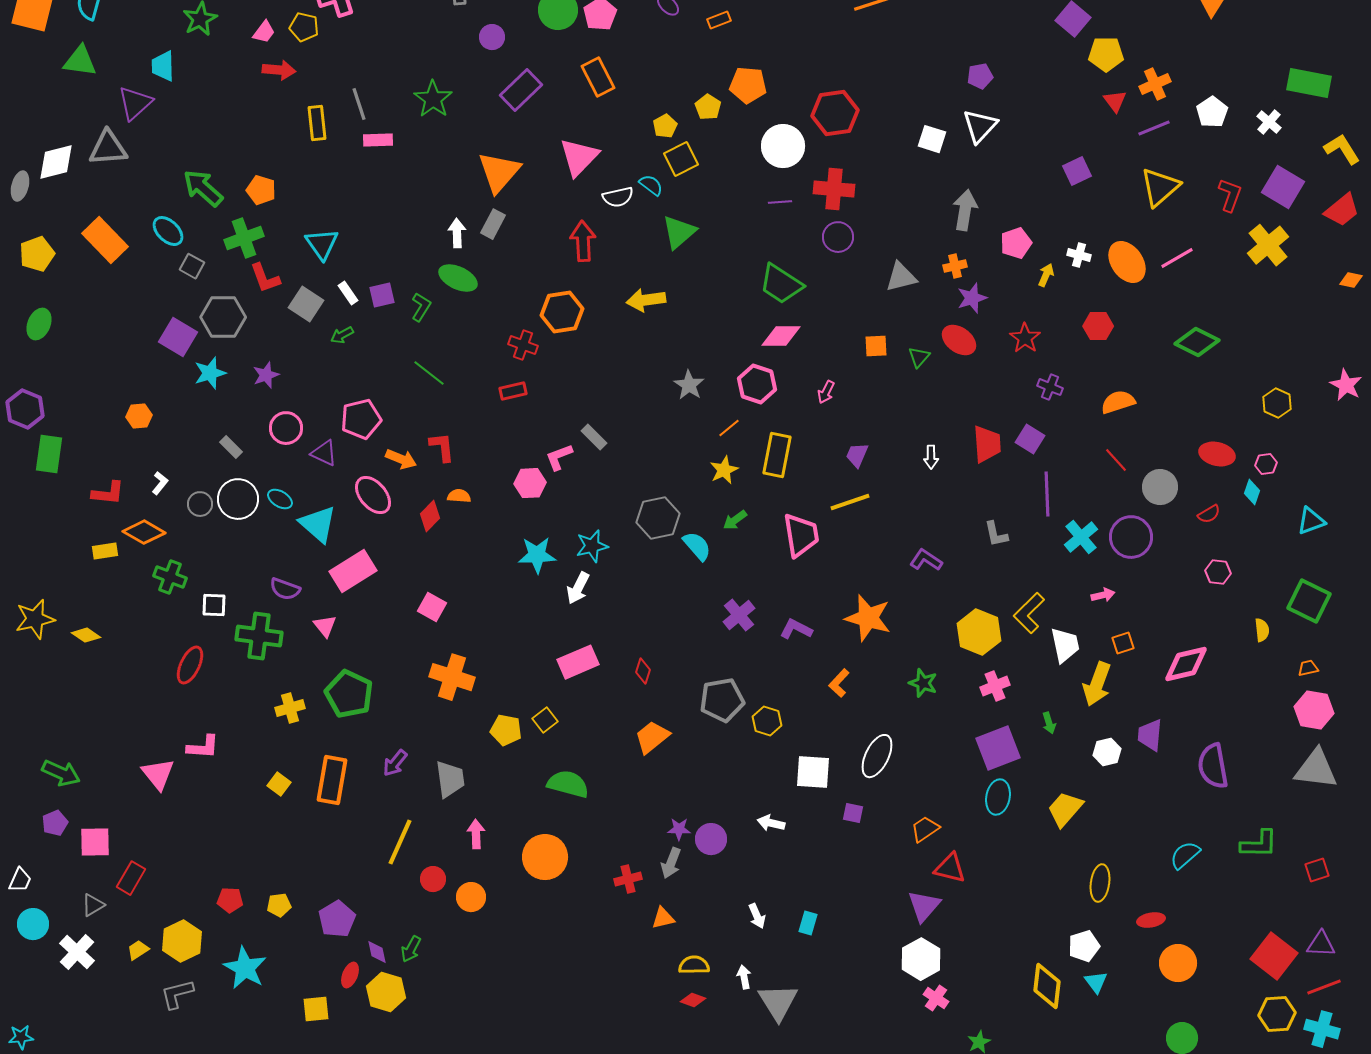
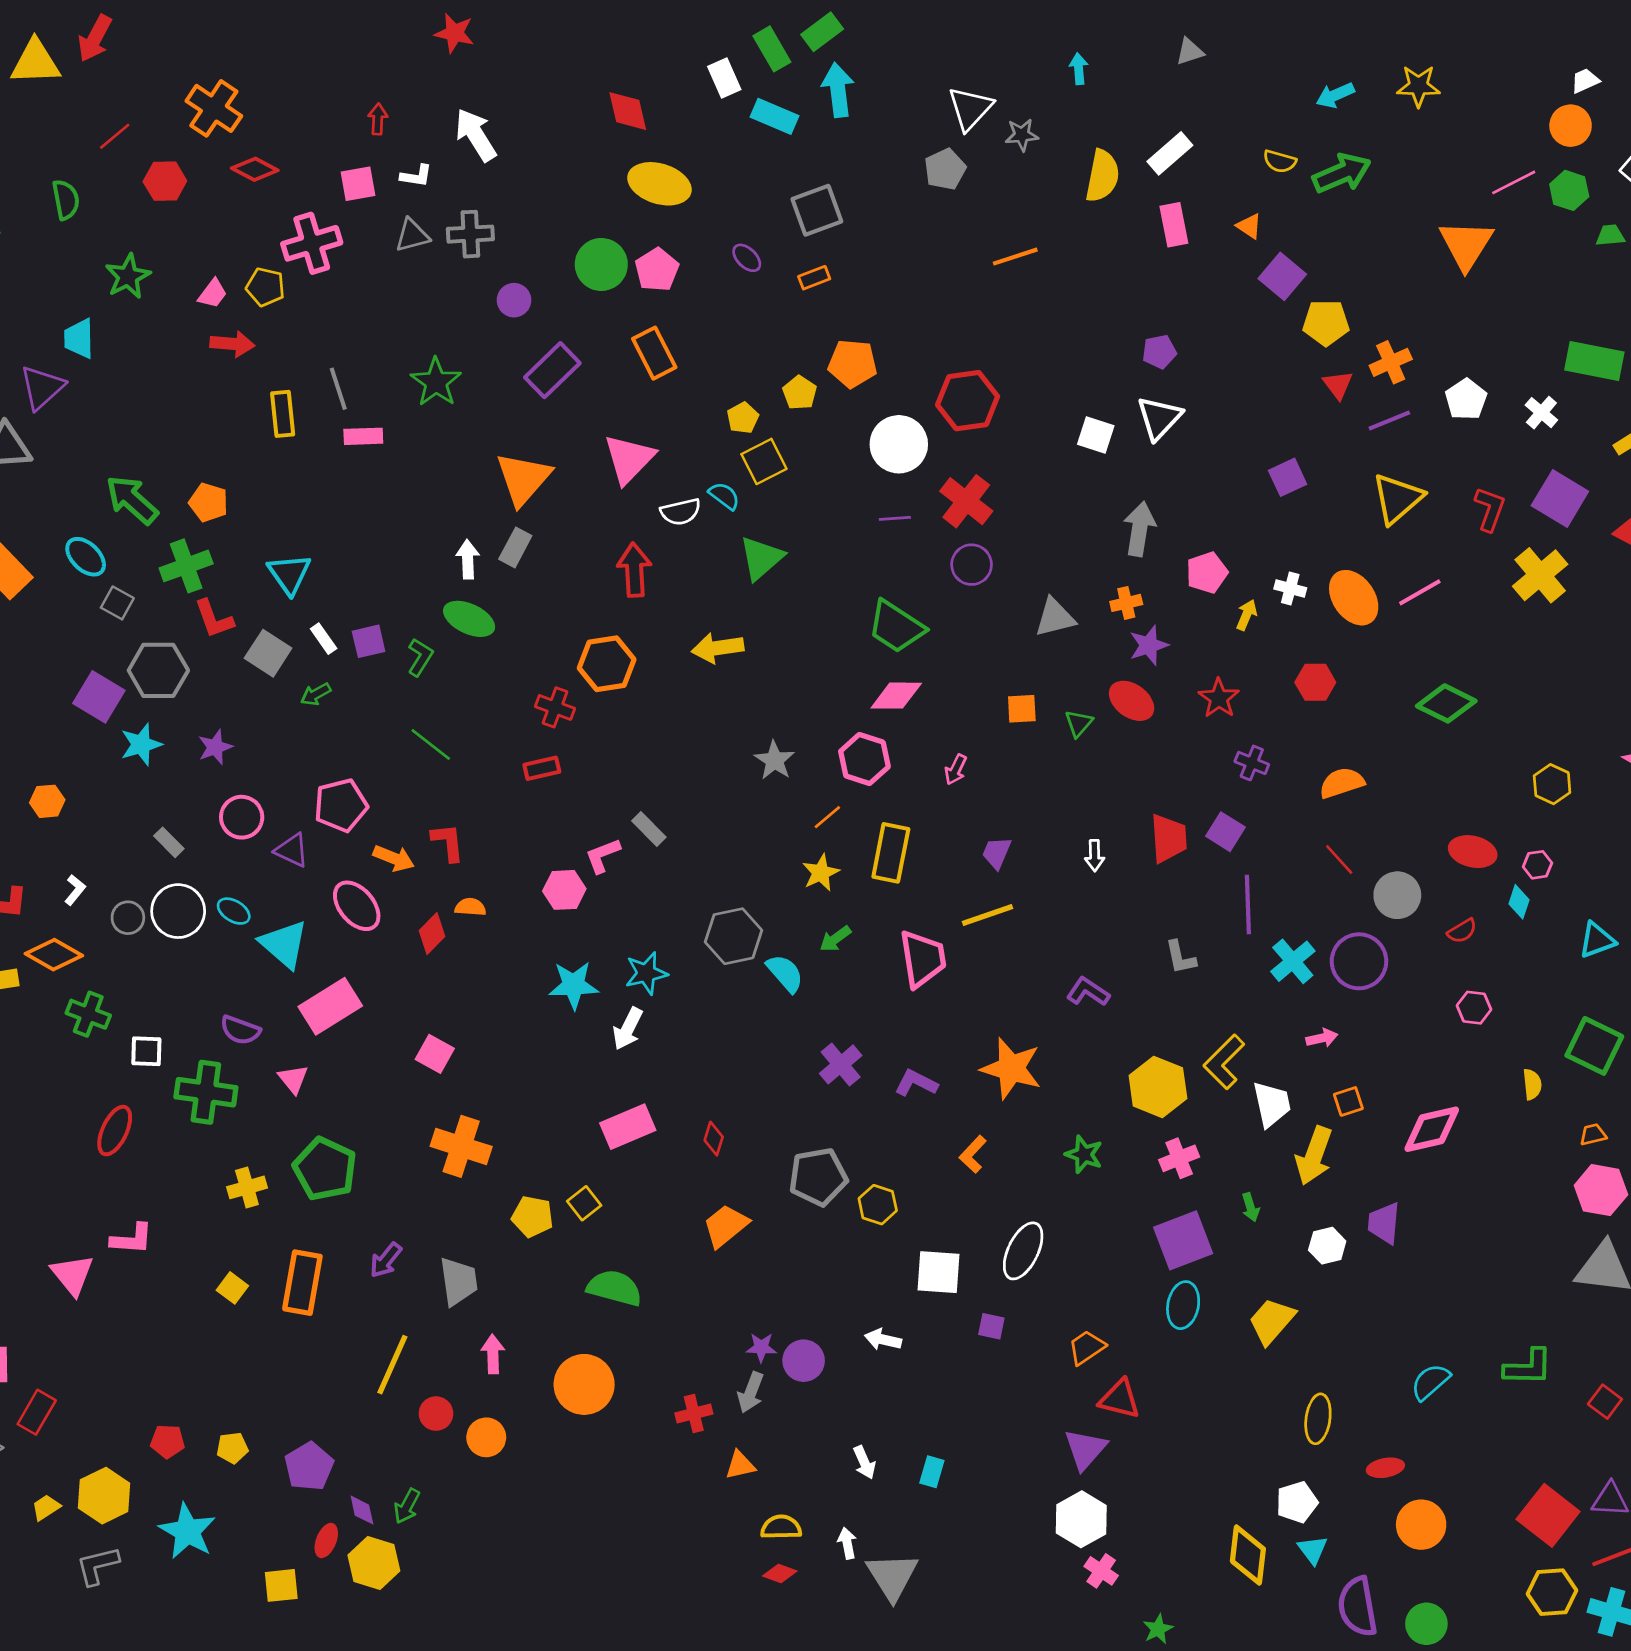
red cross: (834, 189) -> (966, 501), turned 33
purple semicircle: (1213, 766) -> (1358, 1607), moved
red square: (1317, 870) -> (1605, 1402), turned -35

